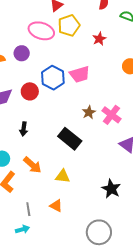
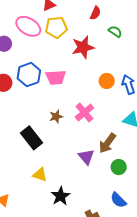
red star: (99, 39) -> (83, 47), size x1.6
pink cross: (111, 115) -> (84, 113), moved
yellow triangle: (63, 176) -> (40, 175), moved

